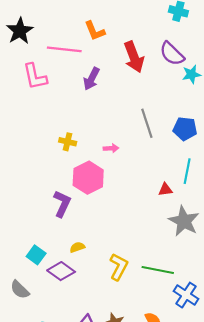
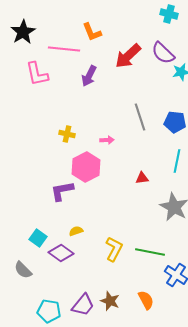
red arrow: (134, 57) -> (128, 56), turned 68
red triangle: (165, 190) -> (142, 178), moved
purple L-shape: (62, 204) -> (62, 191), turned -125

